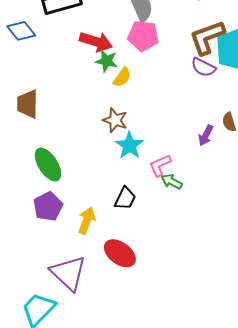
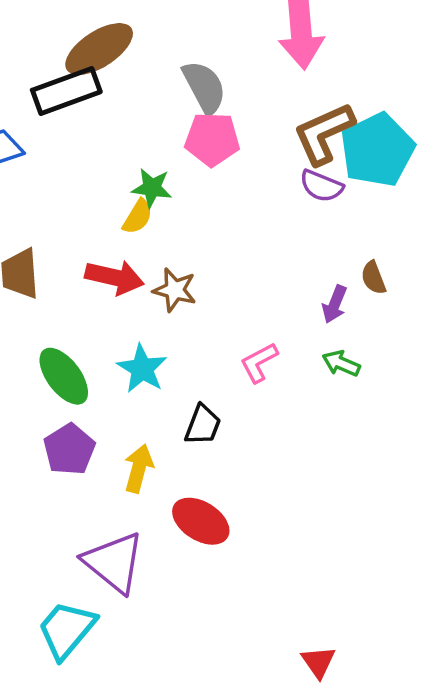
red arrow: (96, 42) -> (115, 277), moved
yellow semicircle: (122, 77) -> (138, 217), moved
cyan star: (129, 146) -> (142, 369), moved
green arrow: (172, 182) -> (341, 363), moved

